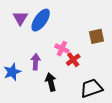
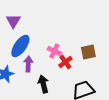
blue ellipse: (41, 20) -> (20, 46), moved
brown square: (96, 36) -> (88, 52), moved

